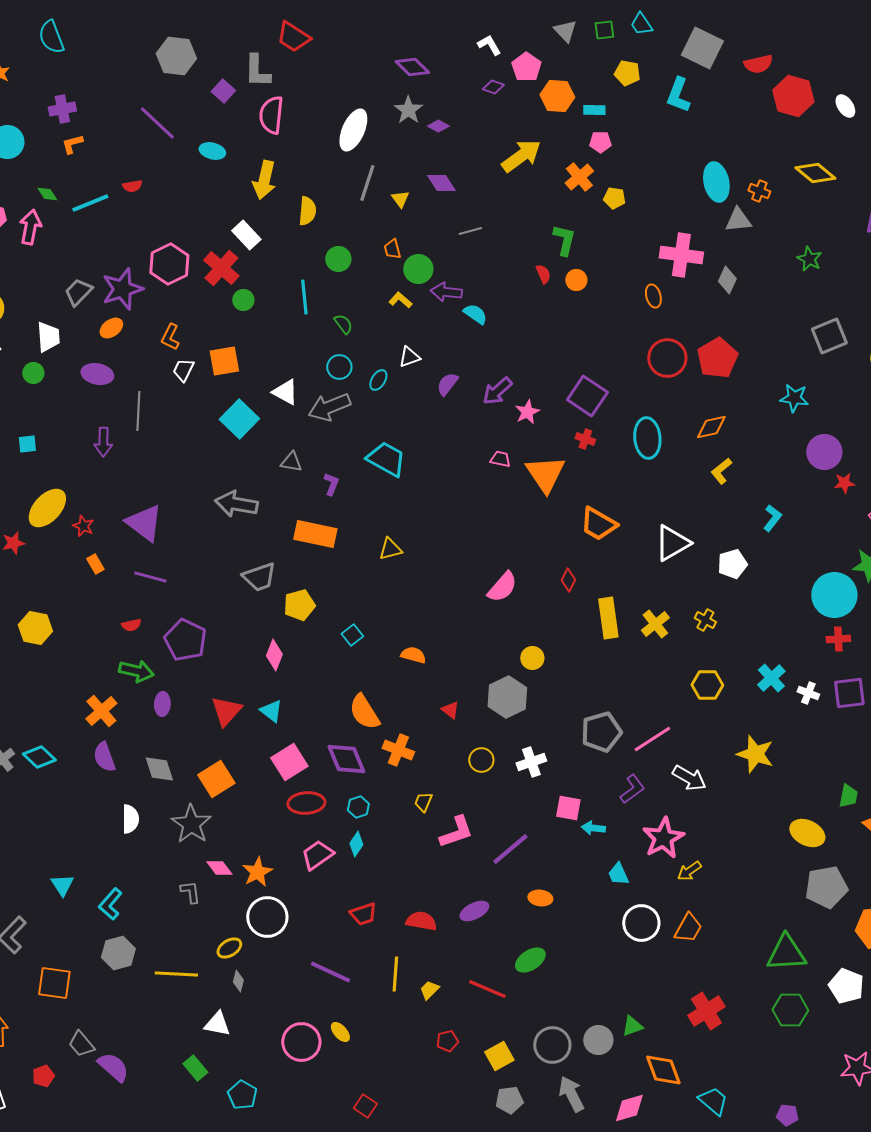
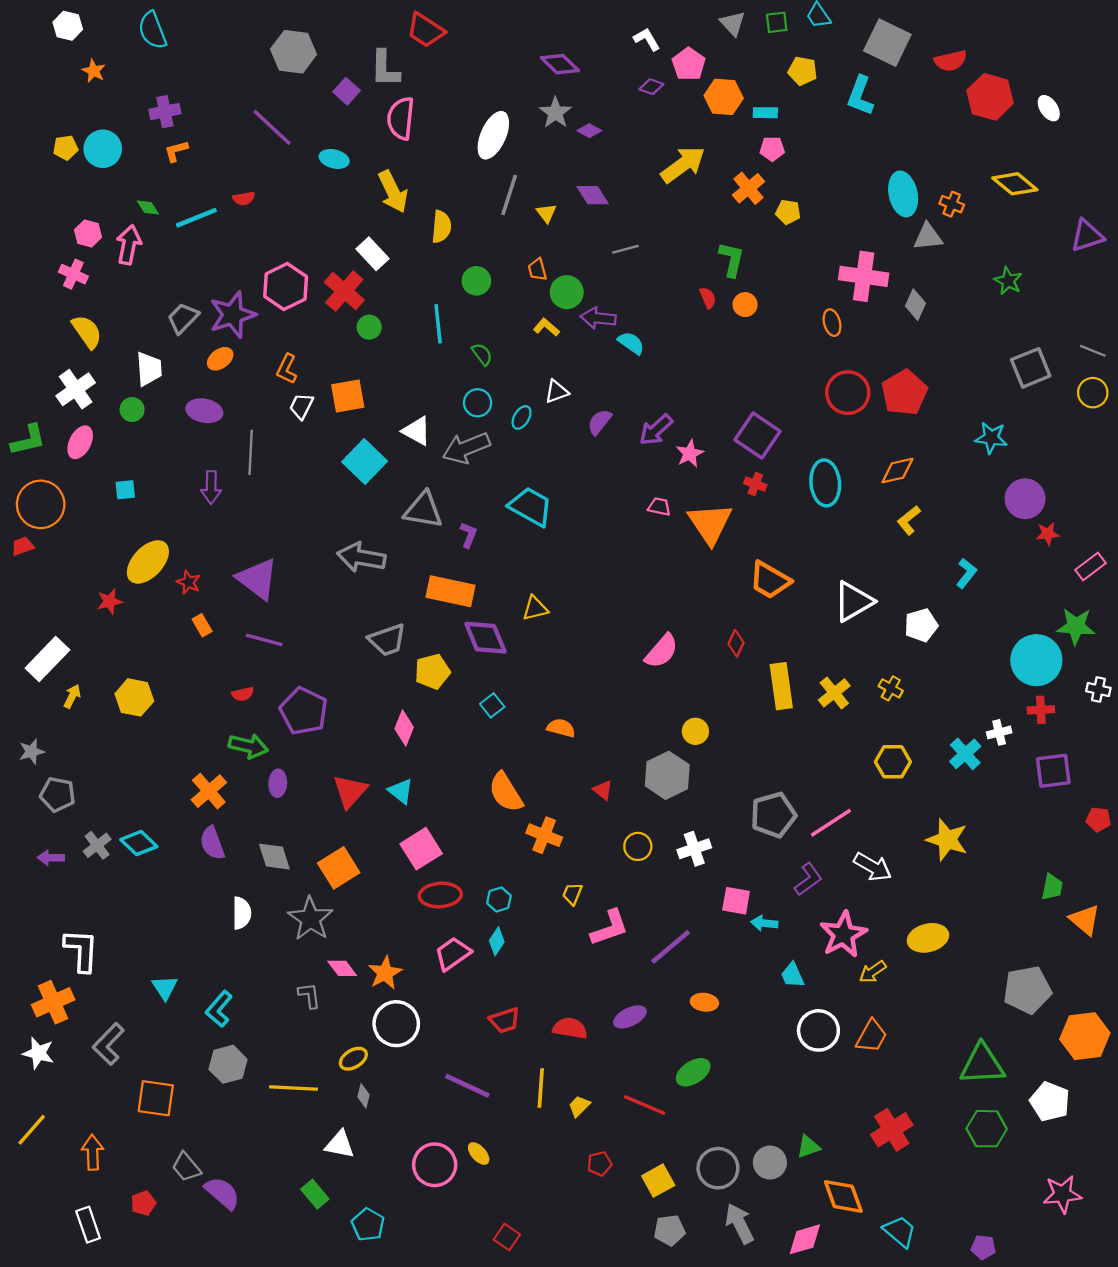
yellow arrow: (264, 180) -> (393, 192), turned -39
gray triangle: (291, 462) -> (423, 510), size x1.6
white cross: (808, 693) -> (999, 732), moved, turned -35
purple diamond: (346, 759) -> (485, 638), moved
yellow ellipse: (807, 833) -> (928, 938), moved, turned -40

